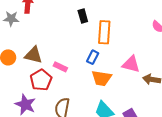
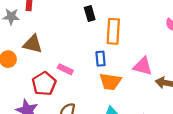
brown triangle: (34, 55) -> (33, 44), moved
blue rectangle: (93, 57) -> (101, 59), turned -32

